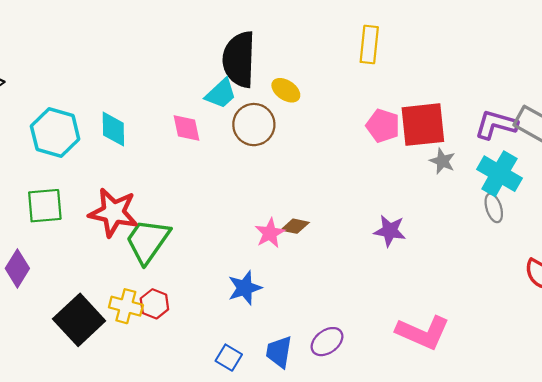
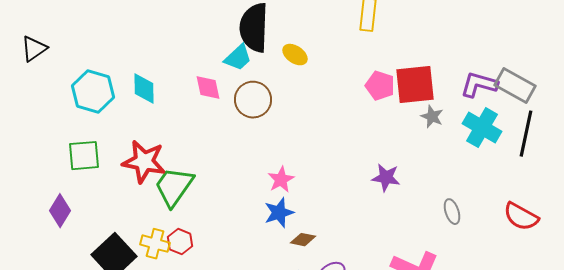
brown circle: (254, 125) -> (253, 100), moved
gray ellipse: (494, 208) -> (452, 212), moved
brown diamond: (295, 226) -> (303, 240), moved
blue star: (245, 288) -> (279, 213), moved

